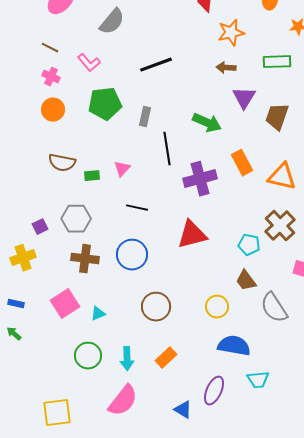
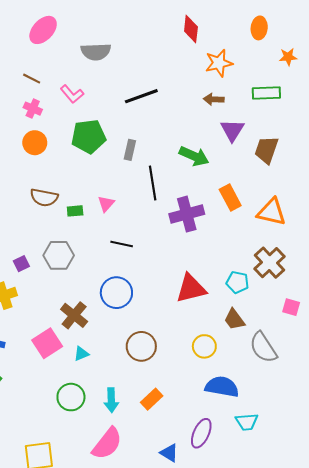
gray semicircle: (112, 22) -> (96, 52), turned 48
red triangle: (192, 235) -> (191, 288), moved
brown cross: (85, 259) -> (74, 315), moved, turned 32

